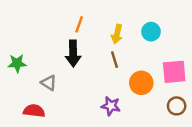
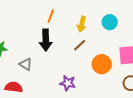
brown line: (114, 60) -> (80, 45), turned 64
purple star: (111, 106) -> (68, 83), moved

